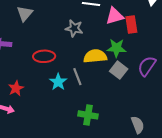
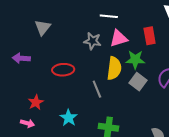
pink triangle: (115, 16) -> (119, 38), moved
yellow semicircle: (95, 56) -> (114, 68), turned 105
cyan star: (58, 82) -> (69, 118), moved

